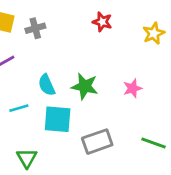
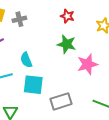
green star: (85, 86) -> (67, 44), moved
pink star: (133, 88) -> (87, 64), size x1.5

